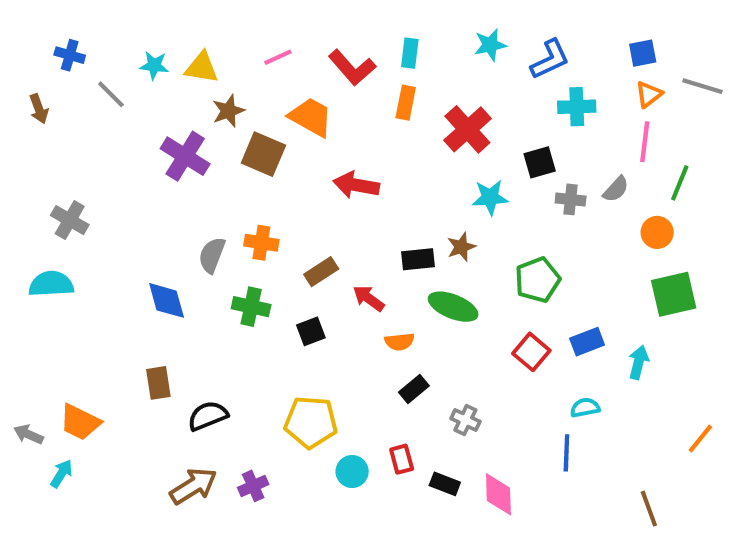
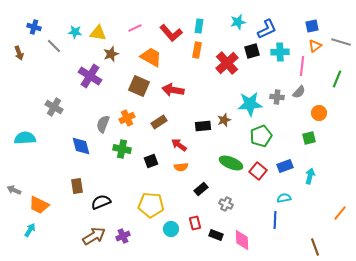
pink line: (645, 142) -> (302, 66), moved
brown square: (263, 154) -> (139, 86), moved
black square: (540, 162) -> (252, 51), moved
green line: (680, 183) -> (337, 79), moved
cyan star: (490, 197) -> (250, 104), moved, size x1.4
gray cross: (70, 220) -> (54, 107), moved
orange cross: (261, 243) -> (127, 118), turned -35
brown rectangle: (321, 272) -> (159, 122), moved
green square: (674, 294) -> (309, 138), moved, size x0.6
green ellipse: (453, 307) -> (231, 163), moved
orange semicircle: (399, 342) -> (181, 167), moved
gray arrow: (28, 434) -> (14, 190), moved

